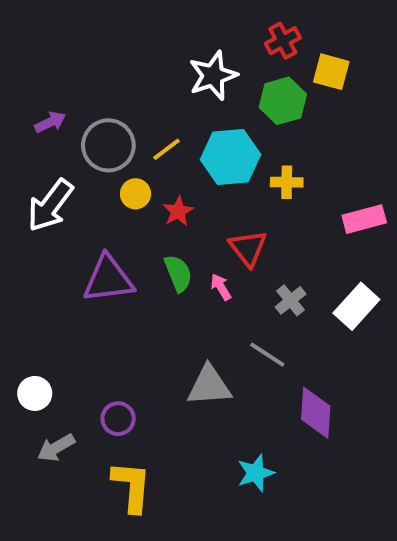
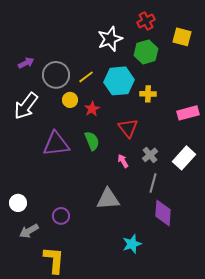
yellow square: (331, 72) -> (182, 37), moved
pink arrow: (221, 287) -> (123, 161), moved
gray line: (267, 355) -> (153, 183), moved, turned 72
yellow L-shape: (132, 486) -> (54, 260), moved

